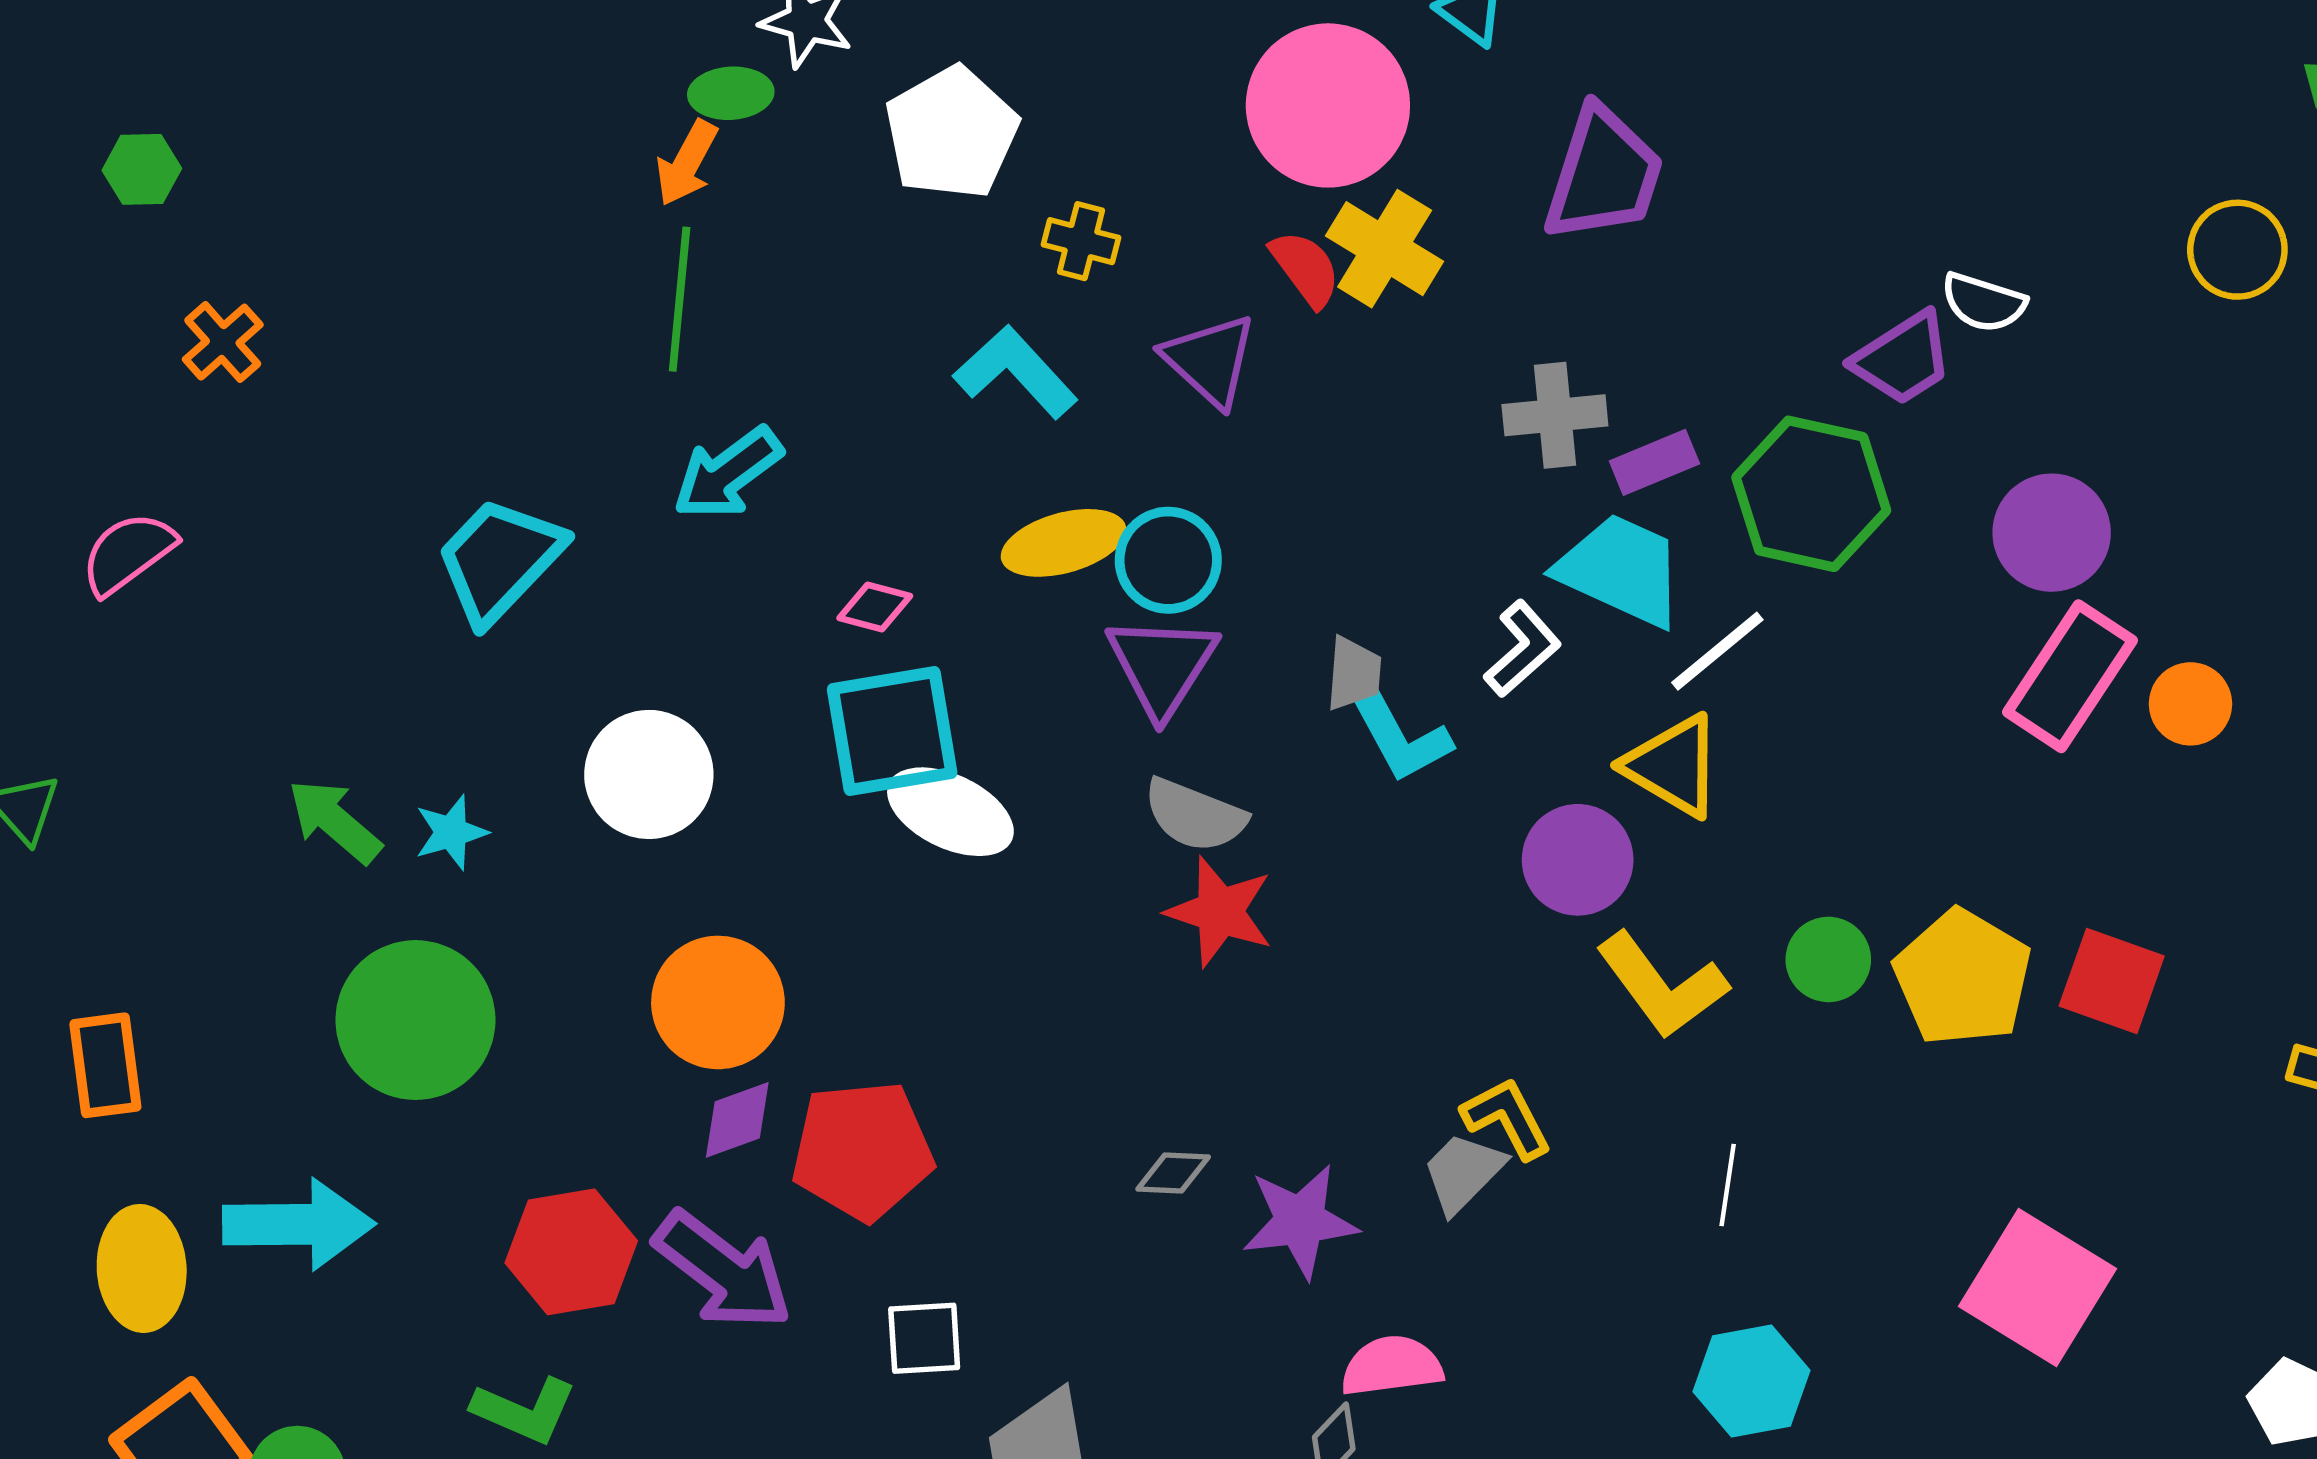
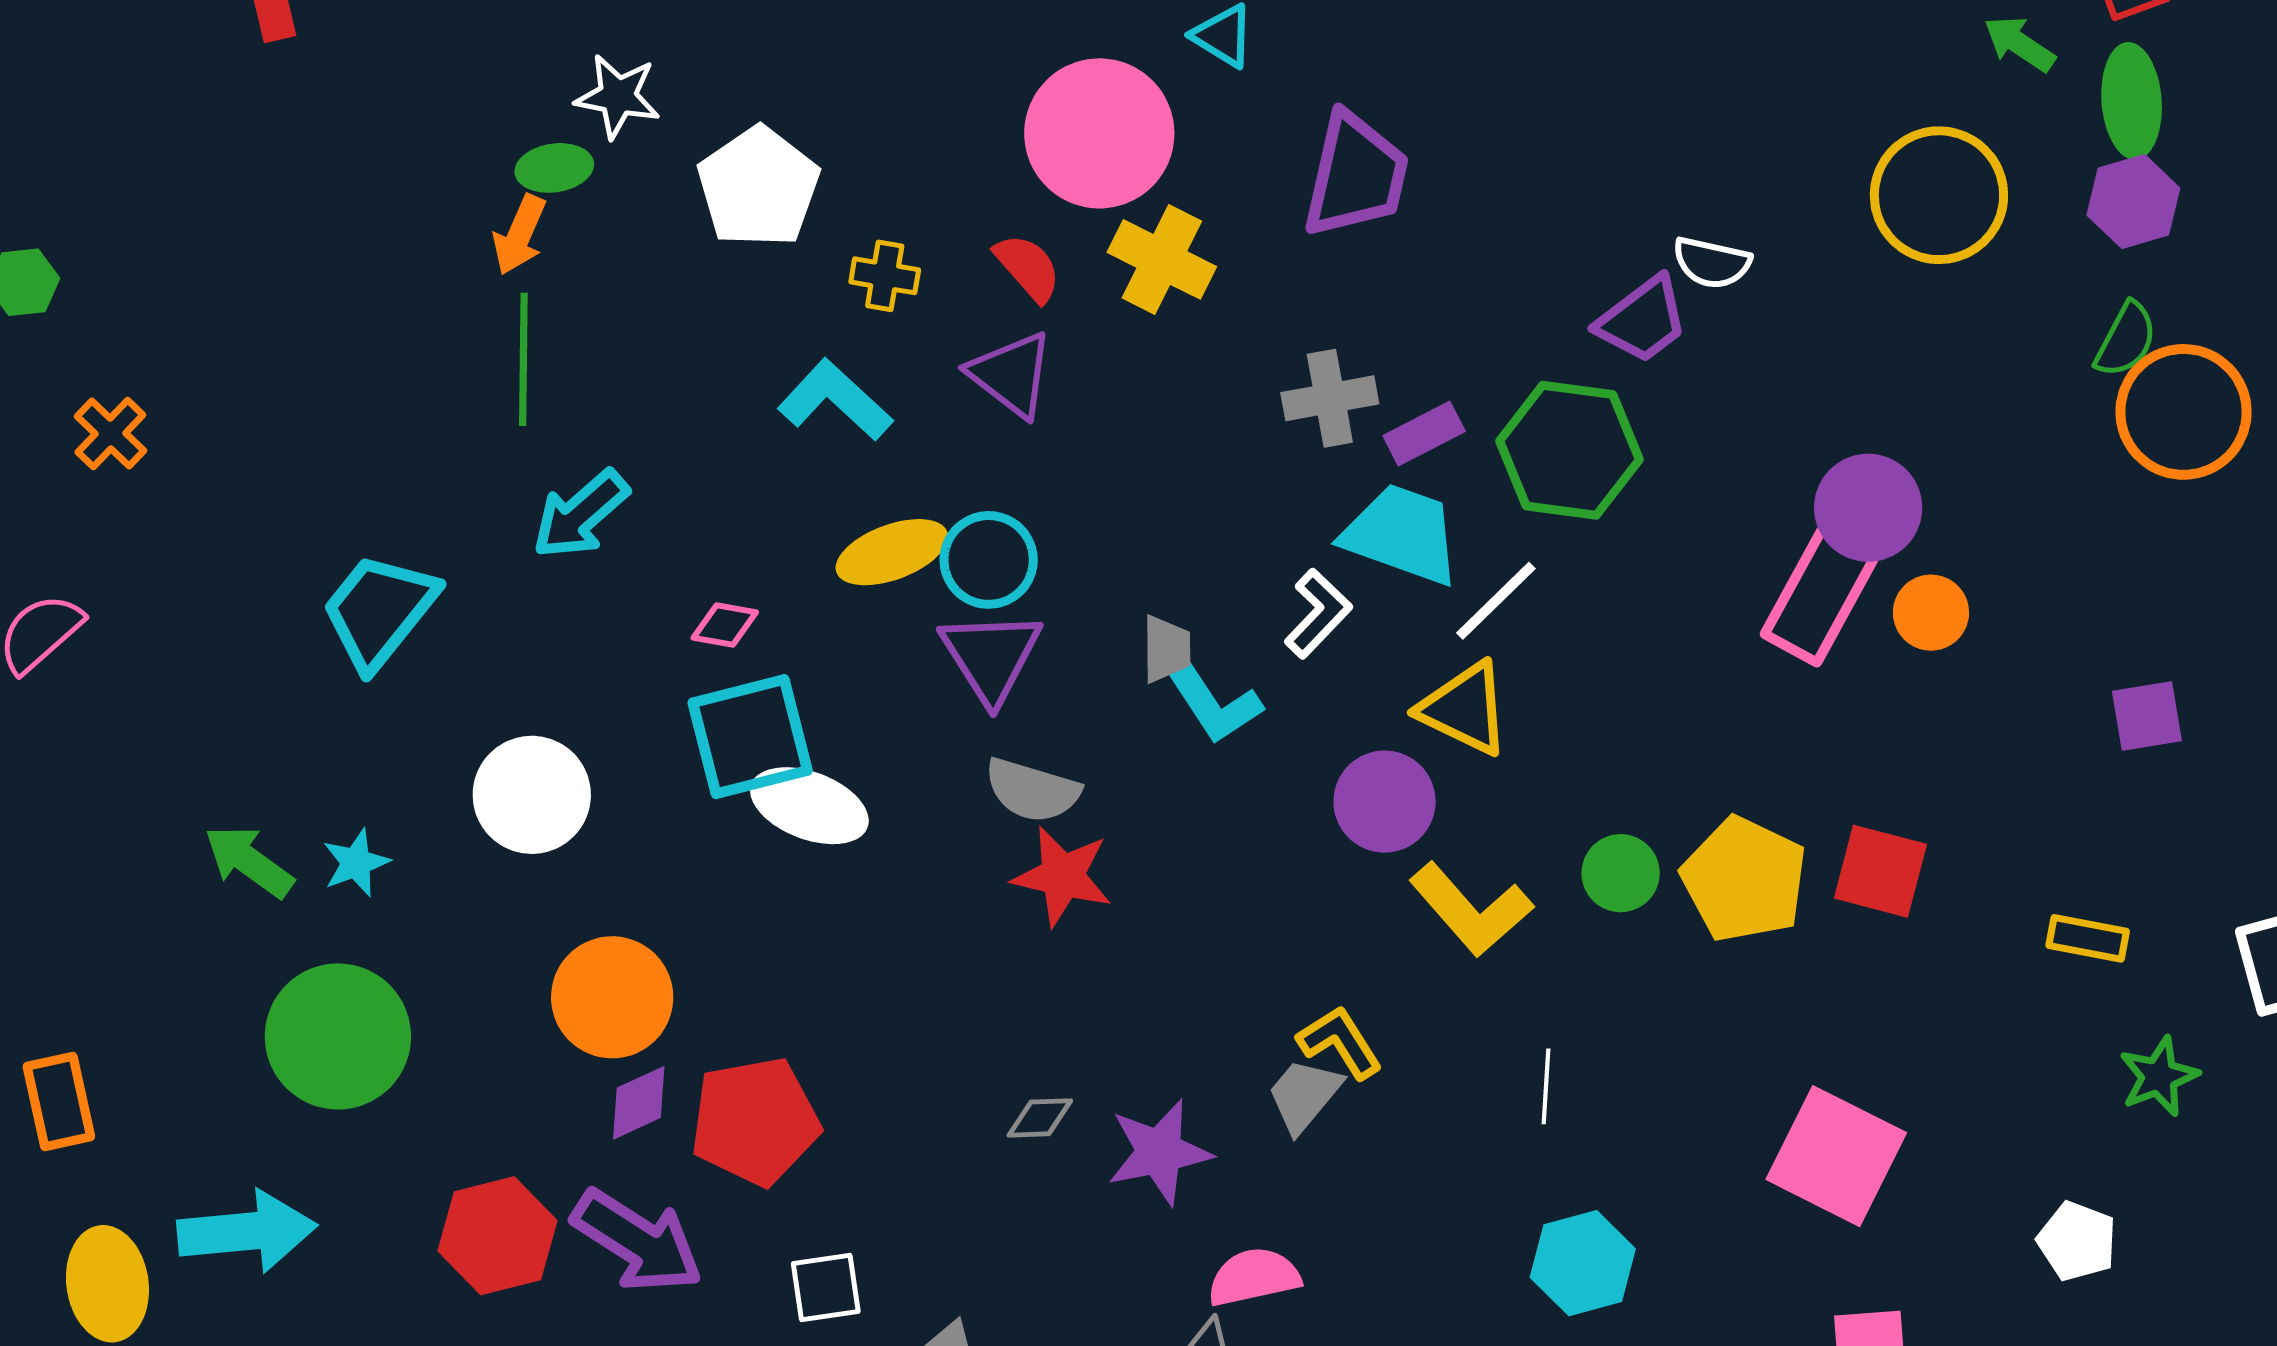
yellow circle: (2237, 250) -> (1939, 195), size x1.5
red semicircle: (1306, 269) -> (1028, 268), moved
purple circle: (2052, 533) -> (1868, 508), moved

